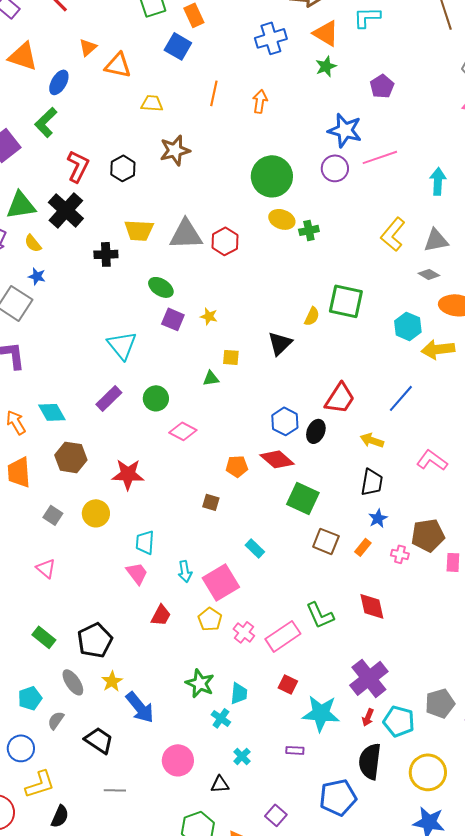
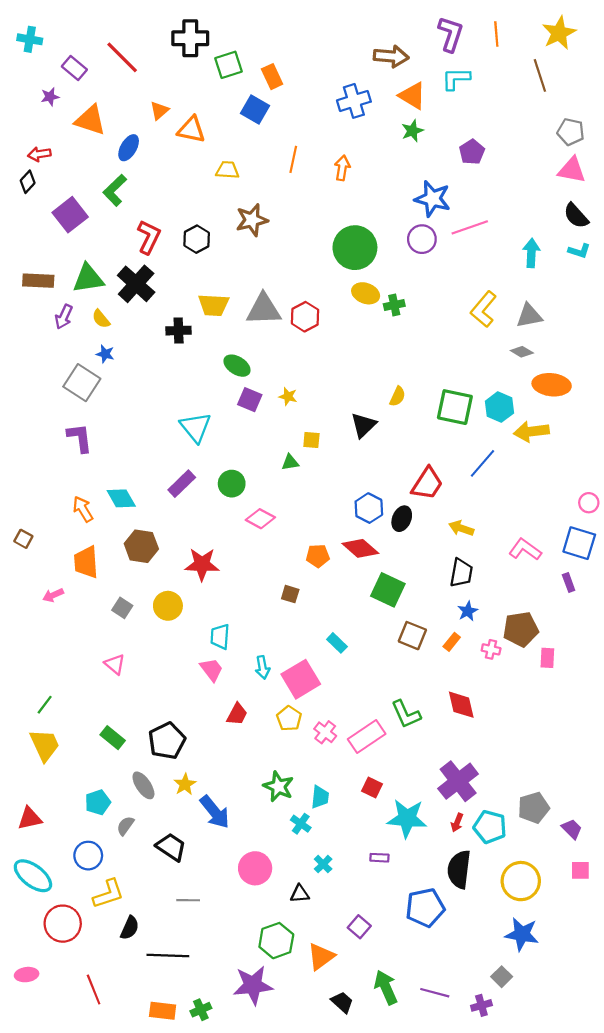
green square: (346, 301) -> (455, 407), moved
blue line: (401, 398) -> (483, 463), moved

